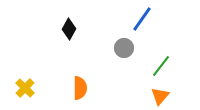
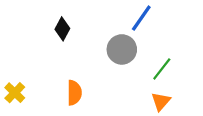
gray circle: (124, 48) -> (122, 49), size x1.4

